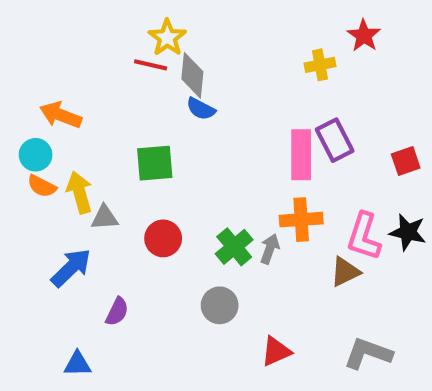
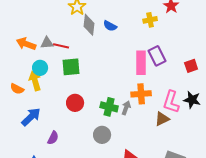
red line: (151, 65) -> (61, 46), moved
blue semicircle: (201, 109) -> (110, 26), moved
cyan circle: (36, 155) -> (40, 68), moved
orange semicircle: (42, 186) -> (17, 89), moved
gray triangle: (105, 218) -> (47, 43), moved
green cross: (234, 247) -> (109, 107), turned -36

